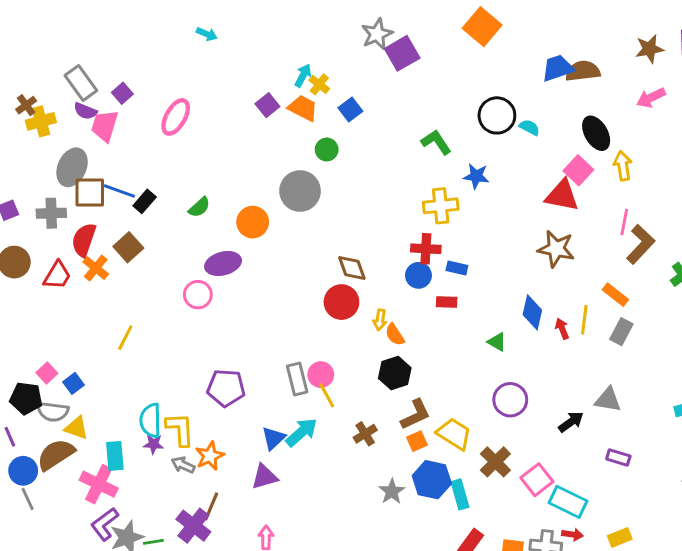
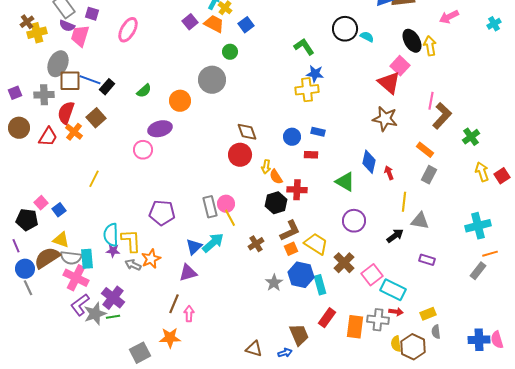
purple square: (122, 93) -> (92, 14), turned -32
yellow arrow: (623, 166) -> (430, 46), moved
blue star: (476, 176) -> (315, 74), moved
red triangle: (562, 195) -> (389, 83), turned 30
red cross: (426, 249) -> (297, 190), moved
yellow line: (584, 320) -> (404, 202), moved
green triangle: (497, 342) -> (345, 182), size x1.5
gray semicircle: (53, 412) -> (71, 258), moved
brown line: (211, 506) -> (174, 304), moved
purple cross: (193, 526) -> (113, 298), moved

